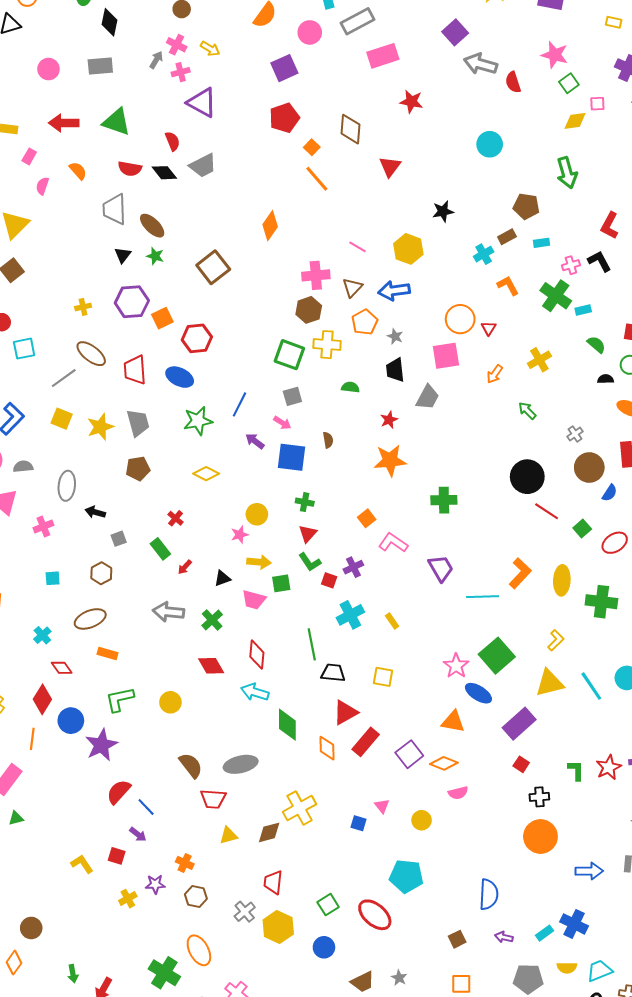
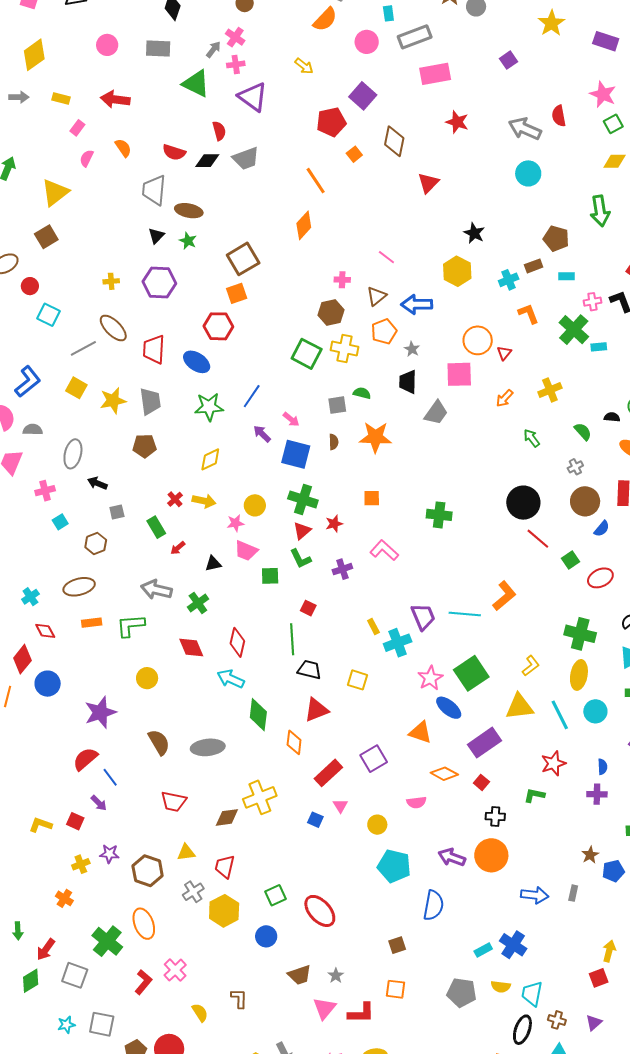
purple square: (455, 32) -> (508, 60), size x0.7
yellow arrow: (210, 49) -> (304, 66), moved
gray arrow: (481, 64) -> (525, 129), moved
purple square: (284, 68) -> (363, 96), moved, turned -32
green triangle: (117, 122) -> (196, 84), moved
black diamond: (164, 173) -> (207, 161), turned -60
orange line: (317, 179) -> (316, 181), moved
black star: (443, 211) -> (474, 233), turned 30
brown ellipse: (152, 226) -> (189, 211), turned -40
yellow hexagon: (408, 249) -> (457, 271), moved
pink cross: (316, 275) -> (342, 280), size x0.6
orange square: (162, 318) -> (237, 293), moved
green semicircle: (596, 345) -> (583, 432), moved
cyan square: (24, 349) -> (48, 315), turned 30
gray square: (292, 396) -> (337, 405), moved
red star: (389, 420) -> (334, 524), moved
orange star: (390, 460) -> (375, 437), moved
yellow diamond: (206, 474) -> (210, 459), turned -60
green cross: (305, 502) -> (303, 500), size x1.6
orange square: (367, 518) -> (372, 498), moved, turned 30
yellow arrow: (259, 562) -> (204, 501), moved
purple trapezoid: (441, 568) -> (423, 617), moved
cyan square: (53, 578) -> (60, 522), moved, turned -35
red square: (329, 580) -> (308, 608), moved
yellow ellipse: (562, 580) -> (579, 675), moved
pink trapezoid: (254, 600) -> (246, 551), moved
cyan cross: (350, 615) -> (398, 643), moved
orange rectangle: (107, 654) -> (92, 623), turned -30
green L-shape: (120, 699) -> (131, 626), moved
red rectangle: (366, 742) -> (328, 773), moved
purple star: (101, 745) -> (100, 712), moved
orange diamond: (444, 763) -> (444, 774), moved
red star: (609, 767) -> (553, 763), moved
green L-shape: (576, 770) -> (534, 795), turned -85
red trapezoid: (213, 799) -> (174, 802), moved
yellow triangle: (228, 835) -> (186, 853), moved
orange cross: (185, 863) -> (64, 898), moved
yellow L-shape: (82, 864) -> (41, 825), turned -45
cyan pentagon: (406, 876) -> (394, 866), moved
brown hexagon: (196, 896) -> (148, 871), size x1.4
purple arrow: (504, 937) -> (452, 857), moved, size x1.5
cyan trapezoid: (599, 971) -> (532, 994), turned -64

